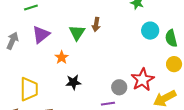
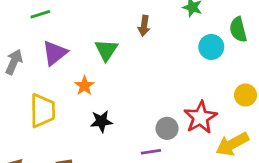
brown arrow: (96, 24) -> (144, 26), moved
green semicircle: (171, 38) -> (238, 30), moved
yellow trapezoid: (29, 89) -> (42, 111), moved

